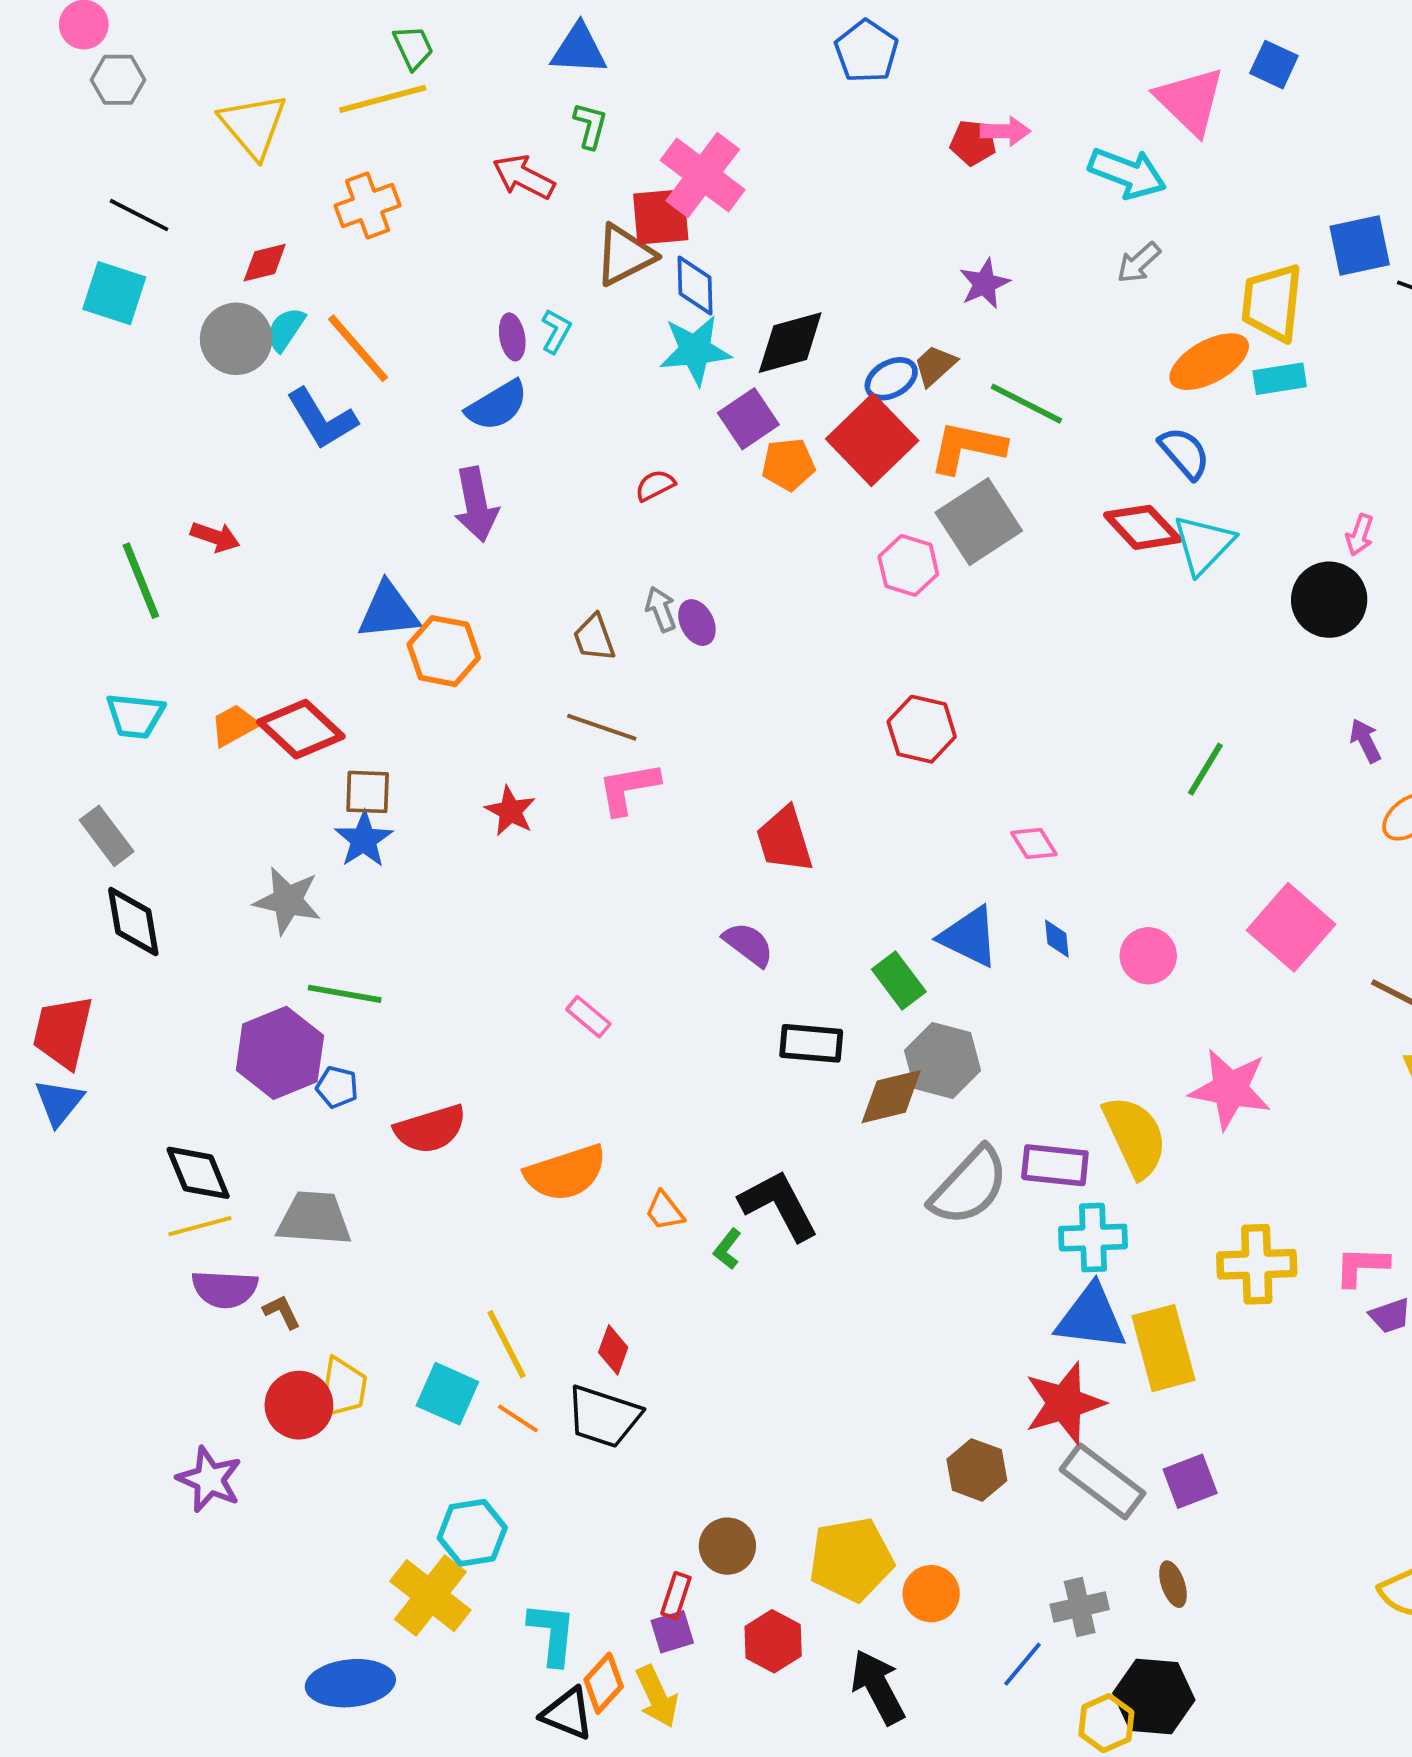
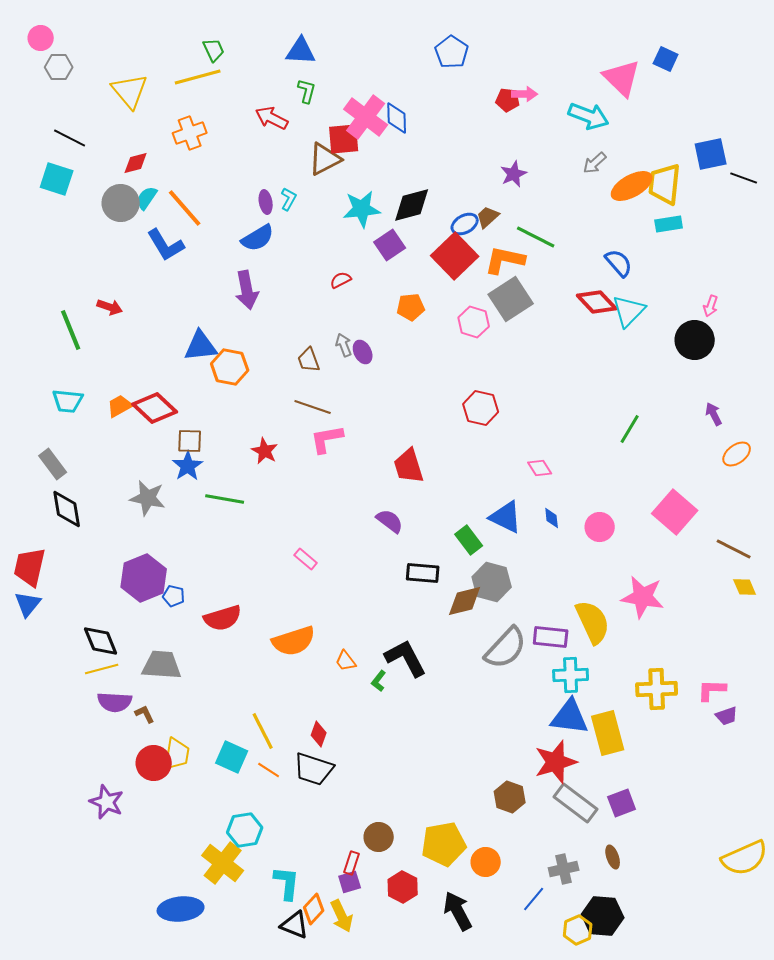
blue diamond: (695, 285) -> (397, 118), moved
orange ellipse: (1209, 362) -> (632, 186), moved
orange pentagon: (788, 464) -> (411, 307), moved
green line: (345, 994) -> (225, 499), moved

